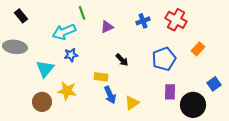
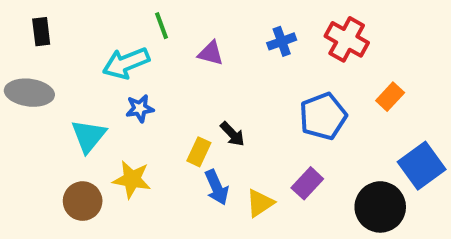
black rectangle: (21, 16) -> (41, 32), turned 32
purple triangle: (107, 27) -> (211, 53), turned 40
black arrow: (122, 60) -> (232, 134), moved
yellow rectangle: (101, 77) -> (199, 152), turned -72
blue square: (214, 84) -> (422, 166), size x1.6
purple rectangle: (170, 92) -> (307, 183), moved, turned 42

